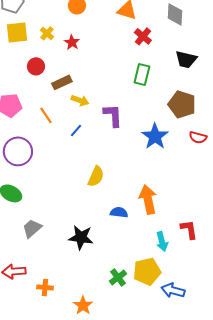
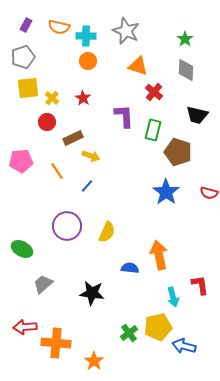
yellow cross: (47, 33) -> (52, 98), moved
brown pentagon: (182, 104) -> (178, 152), moved
purple L-shape: (113, 115) -> (124, 116), moved
purple circle: (18, 151) -> (67, 226), moved
orange cross: (45, 287) -> (56, 343), size x1.8

